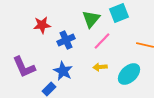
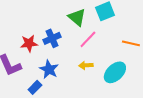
green triangle: (91, 19) -> (77, 17), turned -30
red star: (42, 25) -> (29, 43), moved

